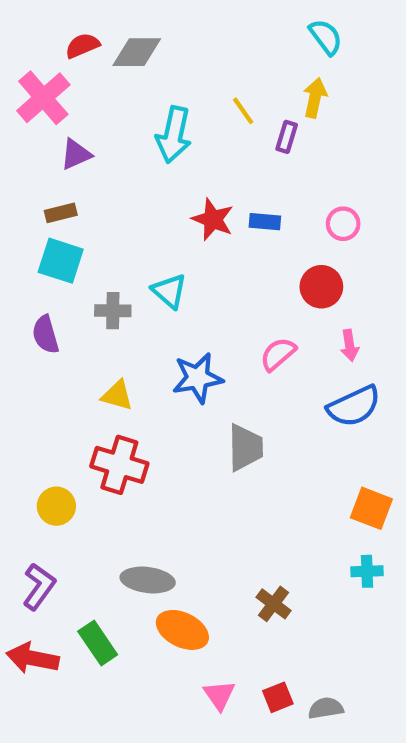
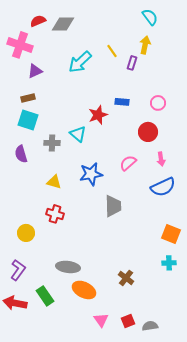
pink cross: (43, 98) -> (20, 45), turned -30
cyan arrow: (174, 135) -> (80, 62), turned 35
red star: (213, 219) -> (98, 115), moved, turned 30
red cross: (119, 465) -> (55, 214), size x0.7

